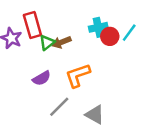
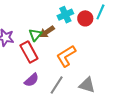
red rectangle: (32, 25) -> (29, 52), moved
cyan cross: (98, 27) -> (65, 15), moved
purple semicircle: (42, 78) -> (31, 80), moved

